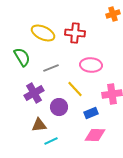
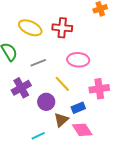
brown triangle: (39, 125) -> (61, 120), moved, turned -35
pink diamond: (95, 135) -> (82, 130), turned 55

